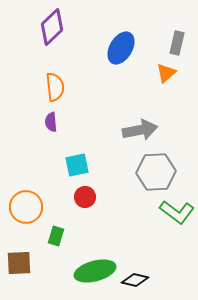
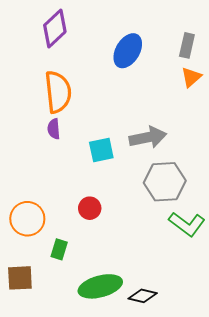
orange triangle: (166, 73) -> (191, 77), moved
orange semicircle: (55, 87) -> (58, 92), size x1.4
cyan square: (77, 165) -> (101, 150), moved

